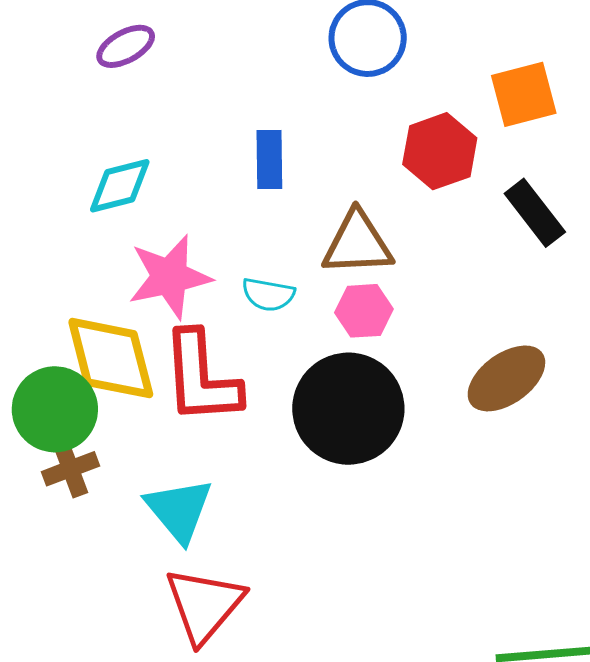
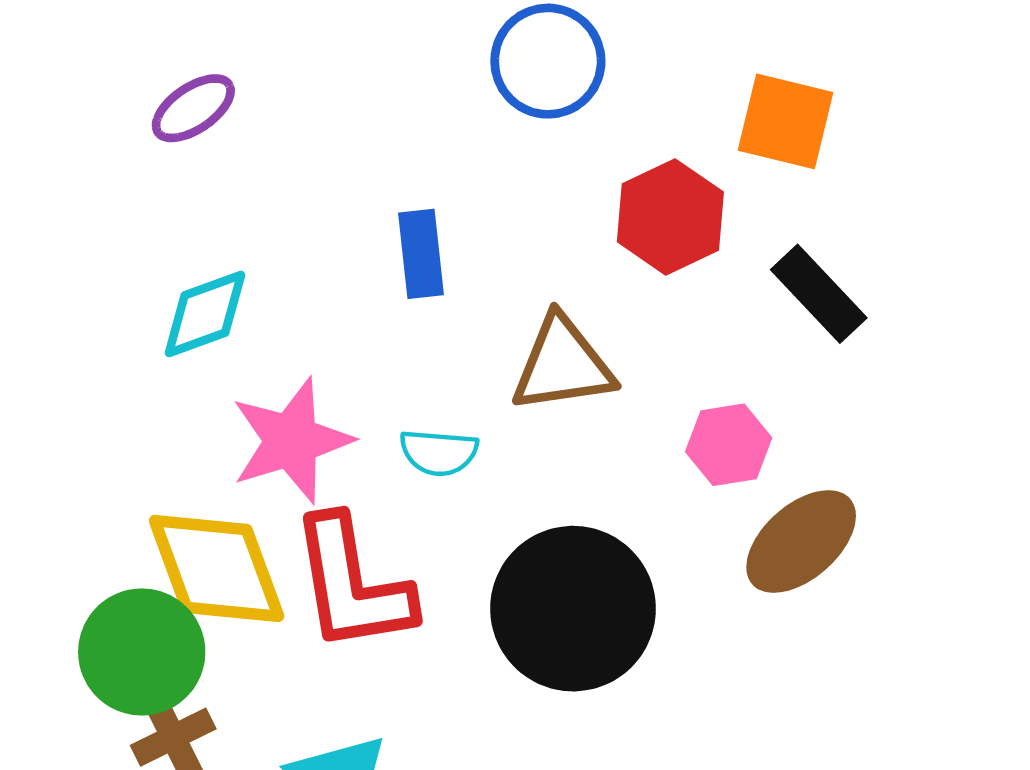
orange square: (524, 94) -> (786, 121), turned 34
pink hexagon: (364, 311) -> (729, 445), moved

